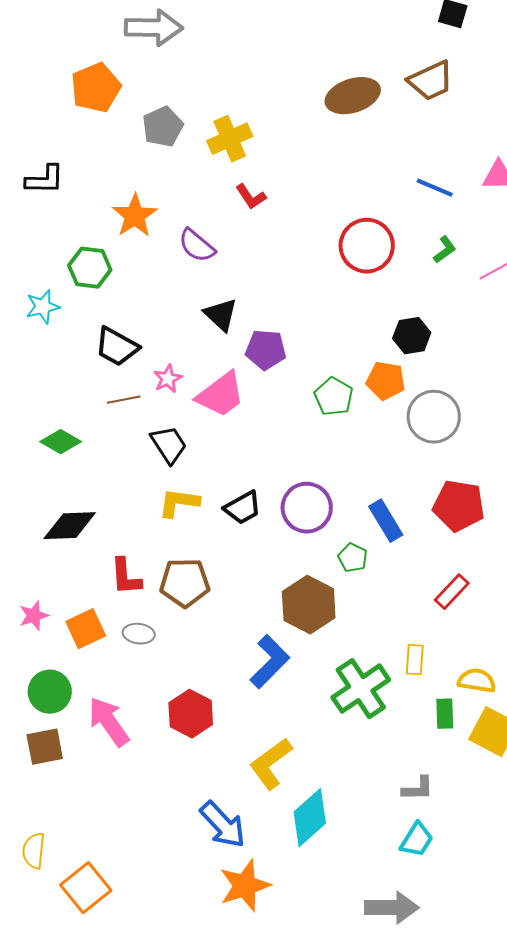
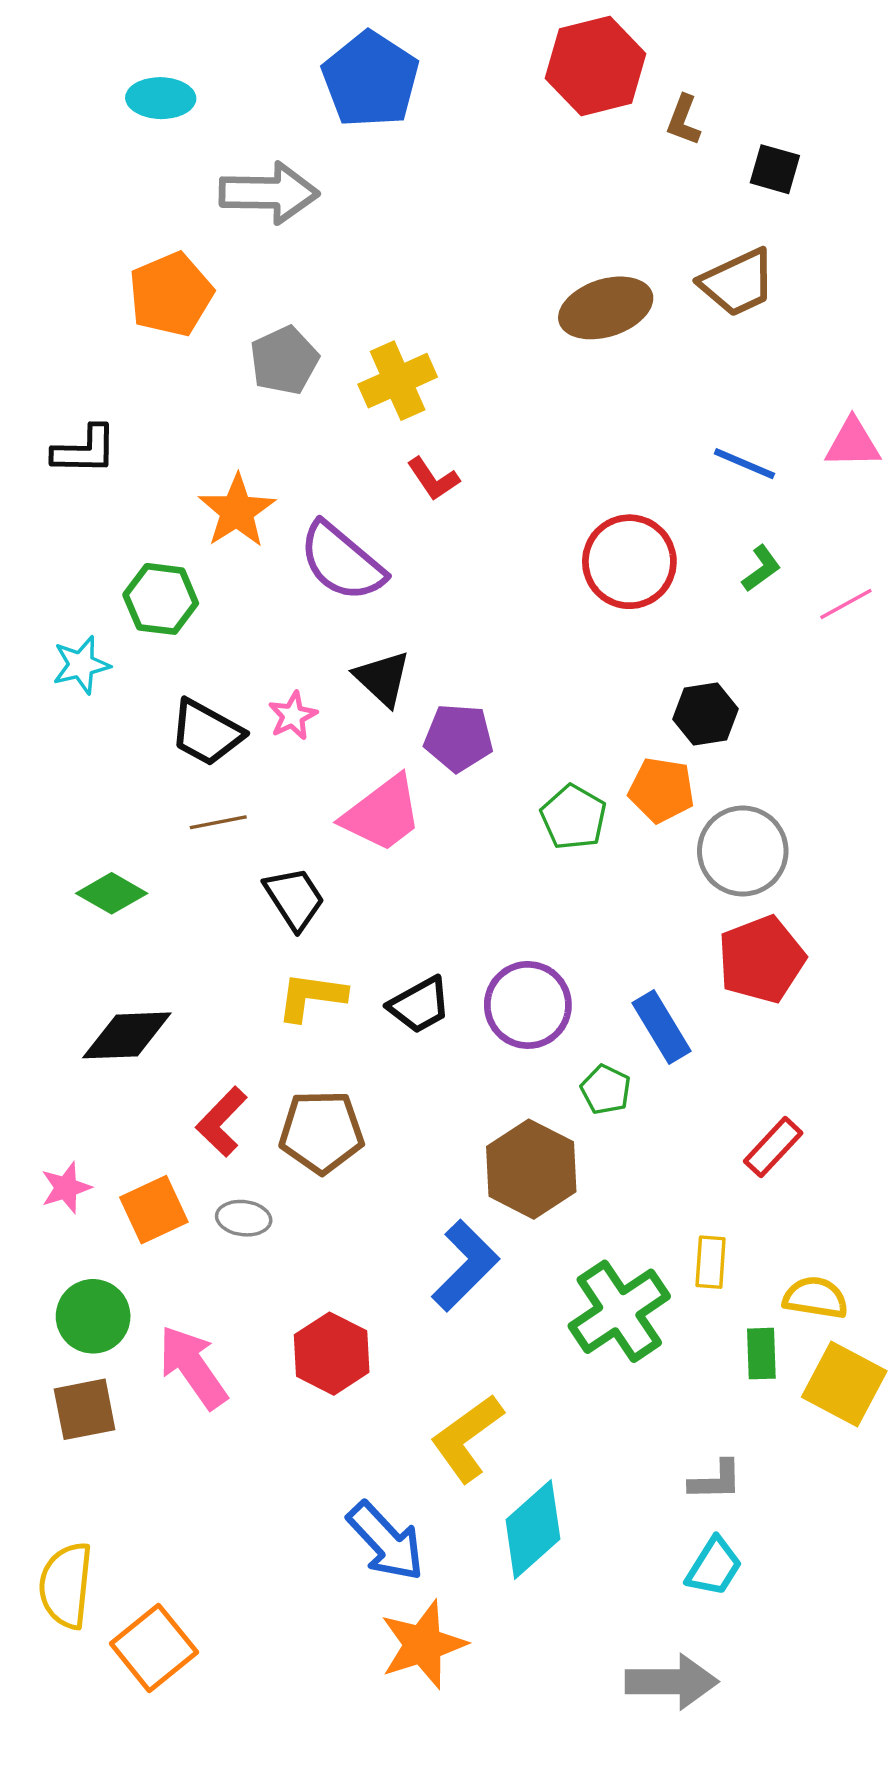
purple semicircle: (197, 246) -> (342, 562), size x1.4
pink star: (168, 379) -> (293, 716), moved
red pentagon: (459, 506) -> (761, 959), moved, turned -30
red L-shape: (126, 577) -> (222, 1122), turned 48
yellow semicircle: (34, 851) -> (66, 1585), size x1.4

